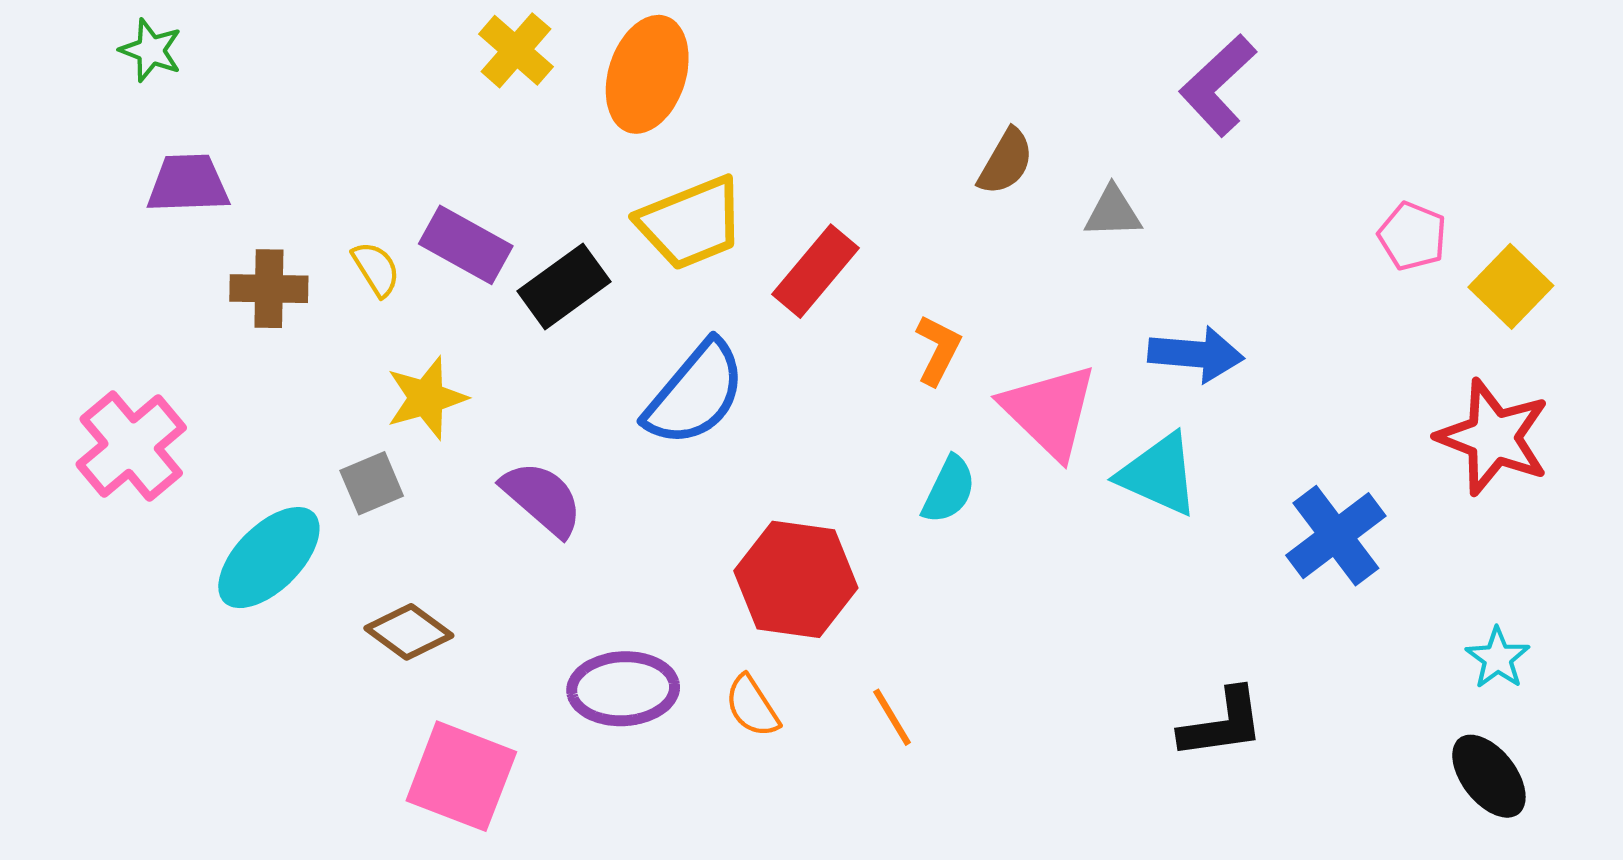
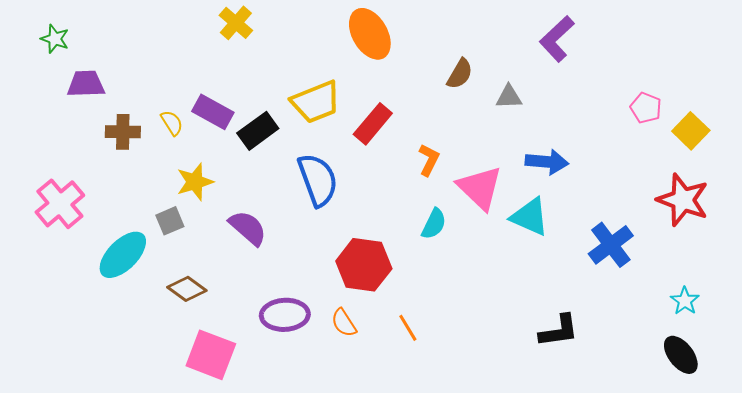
green star: (151, 50) -> (55, 39), moved
orange ellipse: (647, 74) -> (370, 34), moved, turned -48
blue semicircle: (695, 394) -> (318, 180), turned -60

